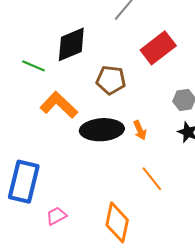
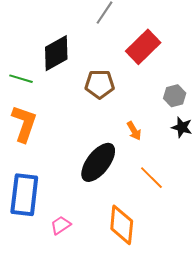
orange L-shape: (59, 105) -> (24, 124), moved, turned 72
black ellipse: (102, 130) -> (98, 162), moved, turned -42

